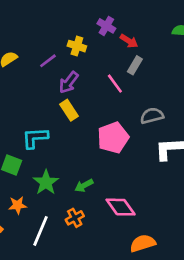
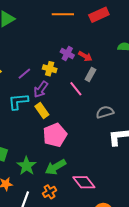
purple cross: (106, 26) -> (67, 53), moved
yellow cross: (77, 46) -> (50, 69), moved
cyan L-shape: (35, 138) -> (18, 101), moved
pink pentagon: (113, 138) -> (55, 135), moved
green arrow: (84, 186) -> (56, 167), size x1.5

